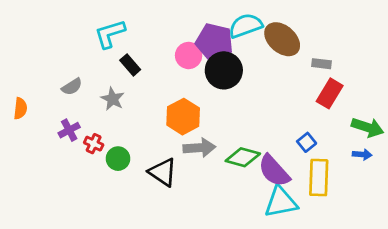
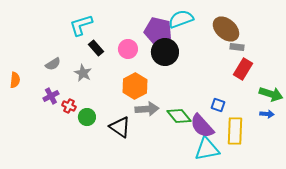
brown ellipse: (282, 39) -> (226, 29), moved
pink circle: (189, 55) -> (128, 49), moved
blue square: (307, 142) -> (218, 105), moved, turned -32
green diamond: (243, 157) -> (179, 116), turned 35

